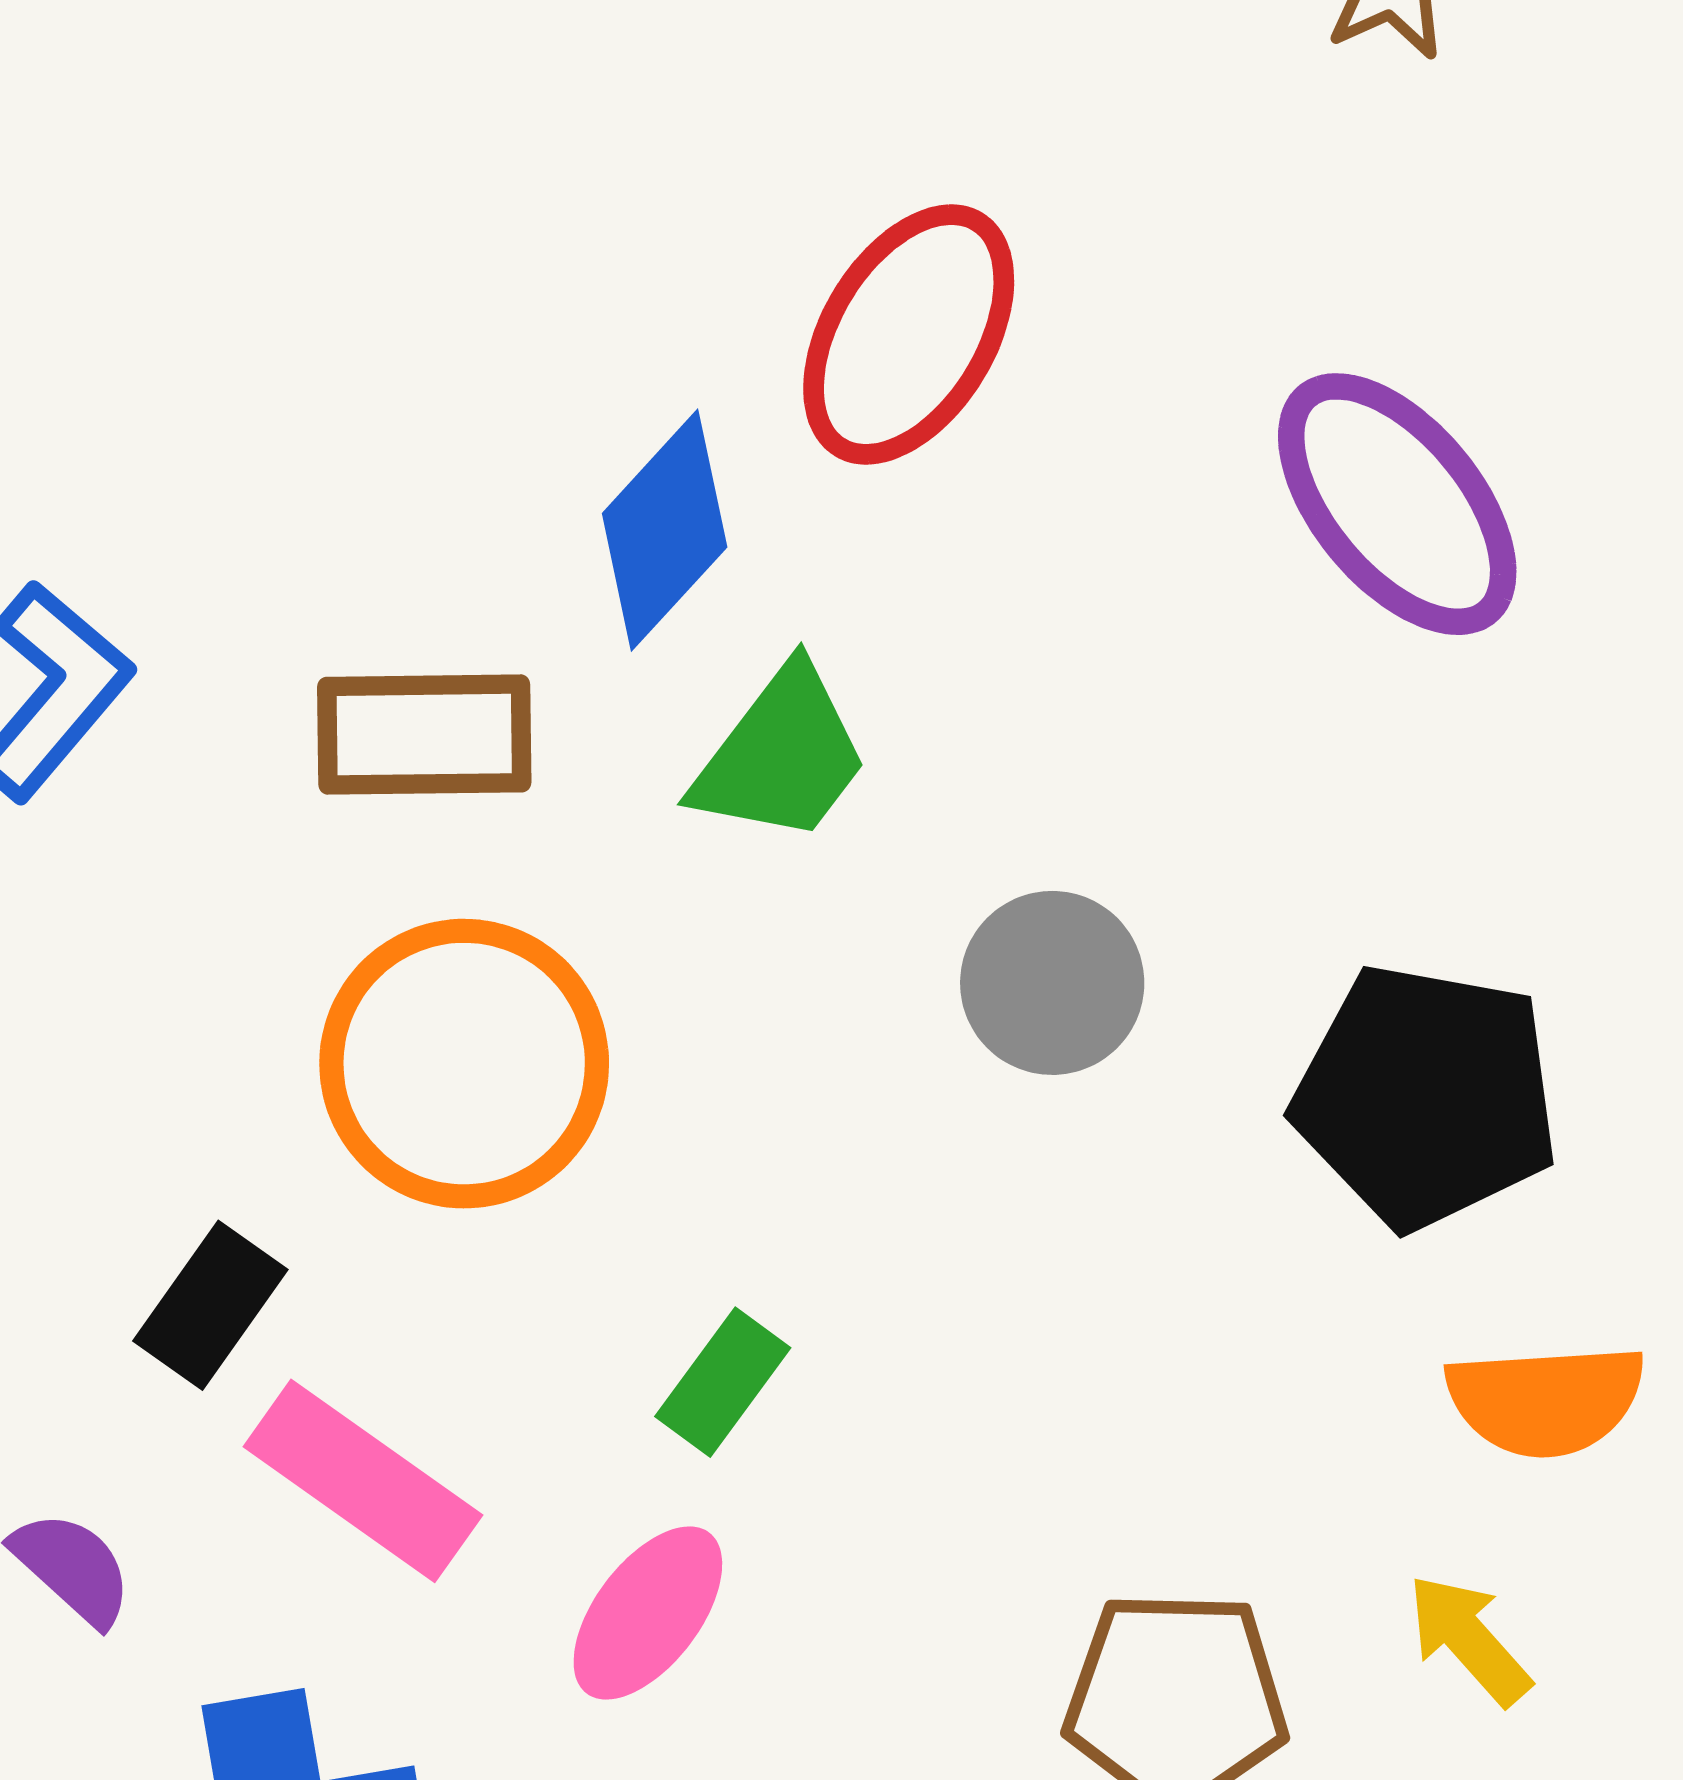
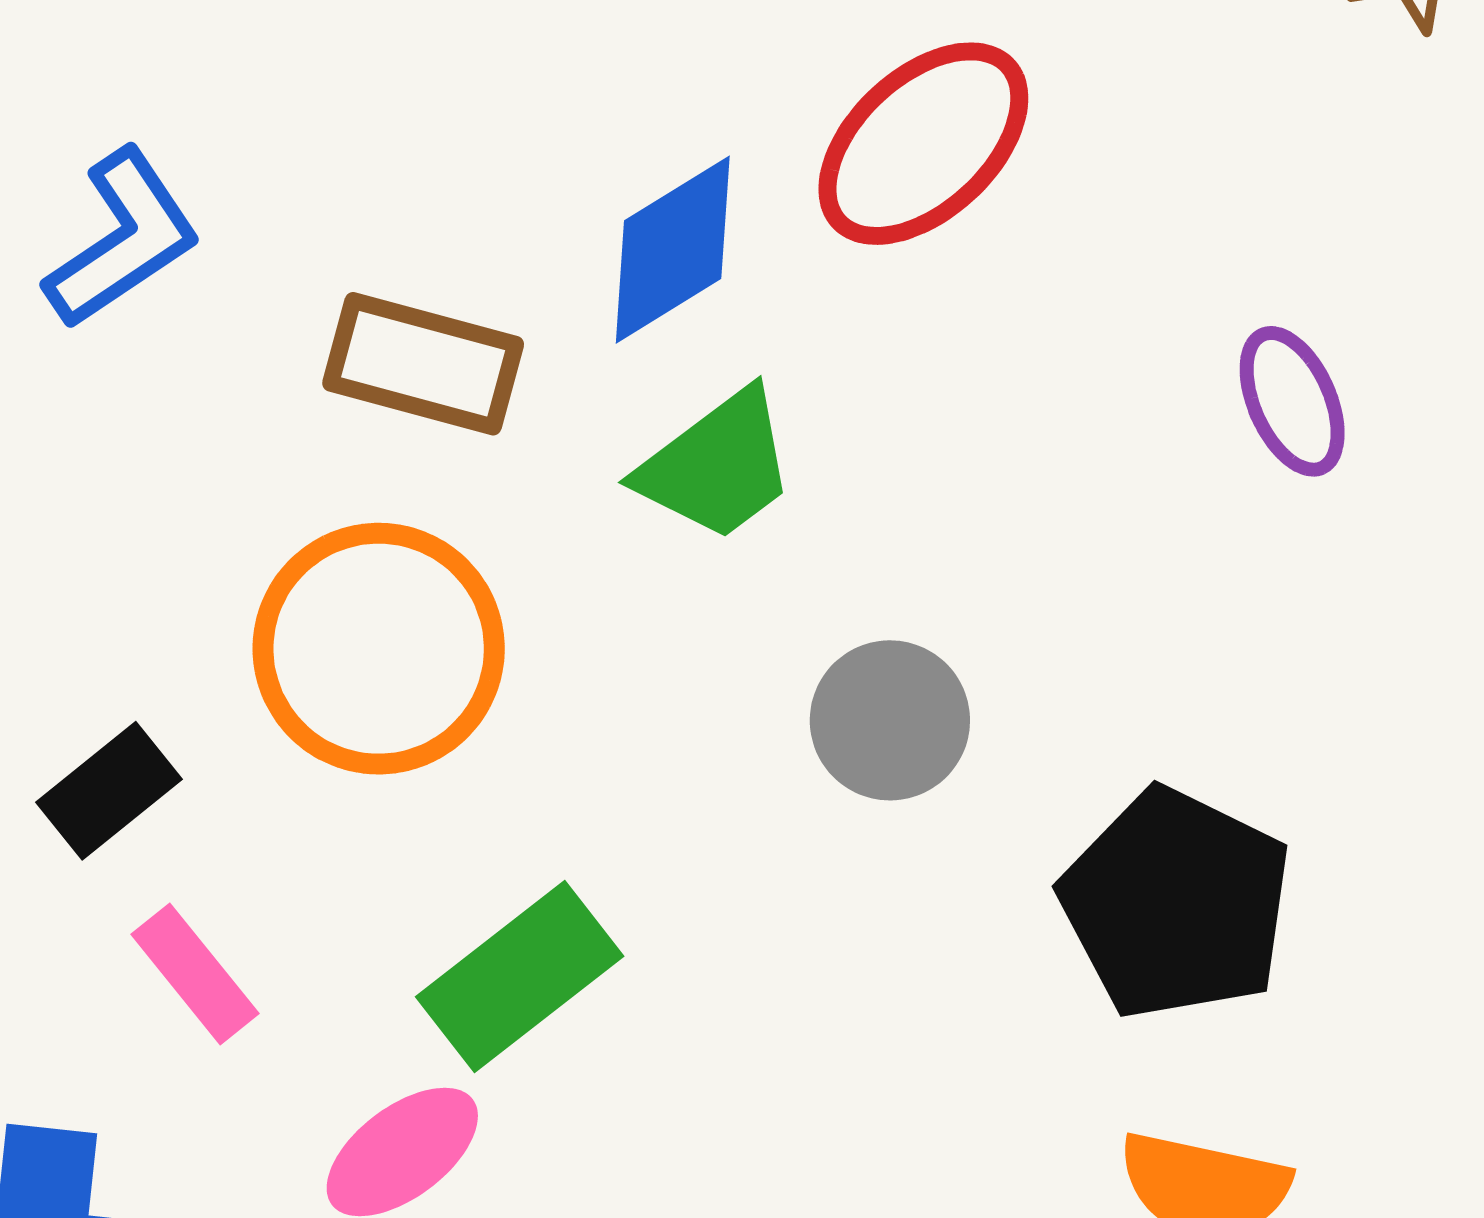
purple ellipse: (1397, 504) -> (1292, 401), size x0.6
green rectangle: (723, 1382) -> (520, 976), size x1.6
pink rectangle: (363, 1481) -> (195, 974), size x0.7

